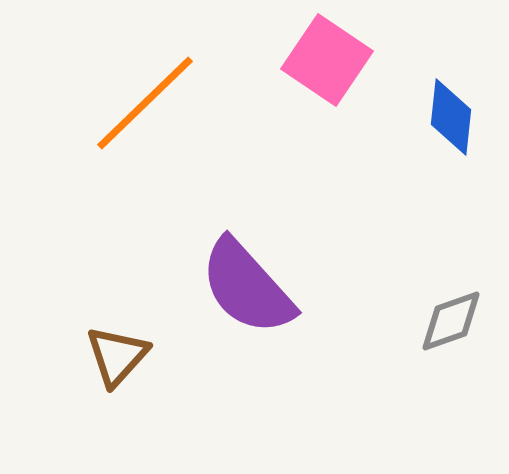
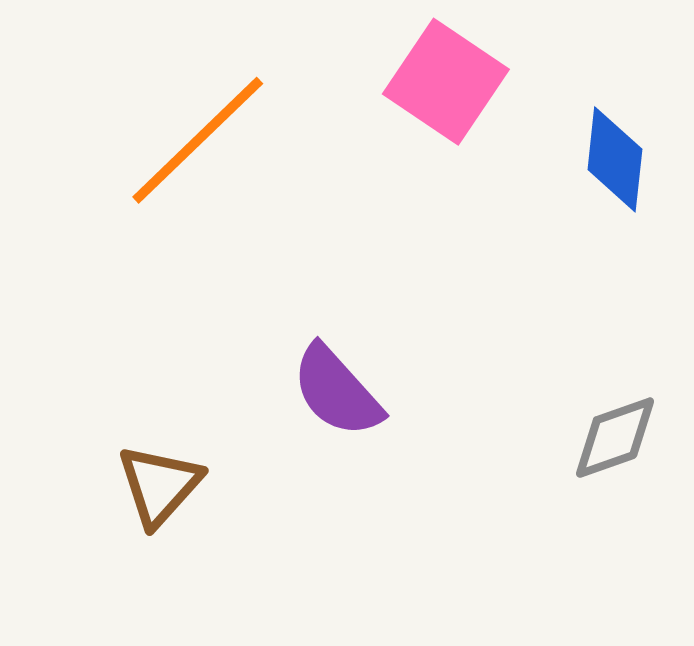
purple semicircle: (247, 287) -> (337, 391), size x0.7

